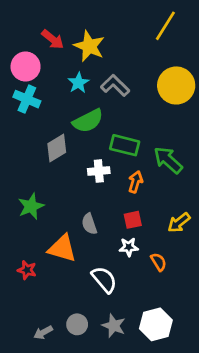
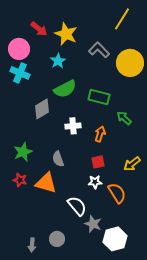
gray L-shape: (115, 85) -> (99, 50), moved
green rectangle: (125, 145) -> (99, 97), moved
green arrow: (168, 160) -> (124, 118), size x0.7
gray semicircle: (89, 224) -> (58, 159), moved
orange semicircle: (159, 262) -> (117, 193), size x1.5
red star: (27, 270) -> (20, 180), moved
gray star: (114, 326) -> (93, 224), moved
gray arrow: (43, 332) -> (32, 245), turned -56

